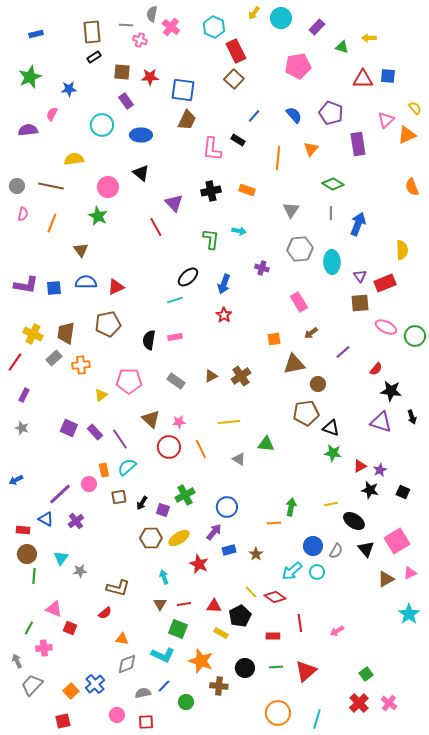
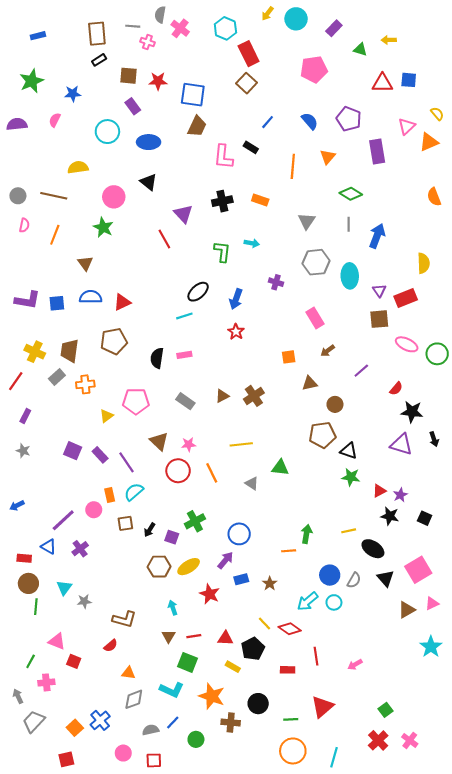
purple semicircle: (28, 130) -> (17, 124), moved
brown triangle: (294, 364) -> (310, 383), size x0.7
green line: (276, 667) -> (291, 719), moved

